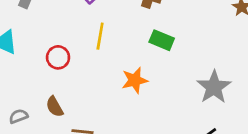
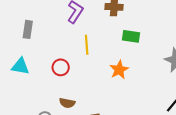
brown semicircle: (55, 107) -> (67, 103), turned -35

